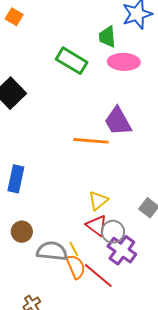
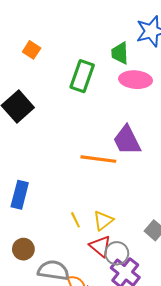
orange square: (14, 17) -> (32, 50), moved
green rectangle: (72, 61) -> (82, 76), turned 76
yellow line: (74, 249) -> (75, 220), moved

